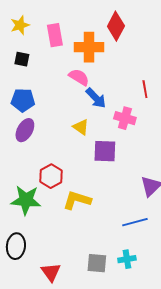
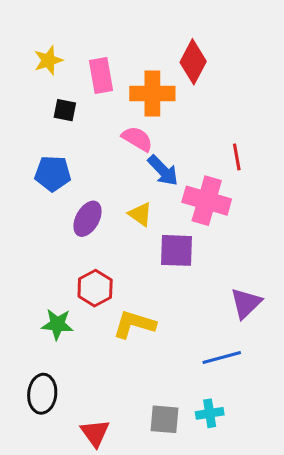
black square: (22, 59) -> (65, 110), moved
pink cross: (125, 118) -> (207, 201), size x1.4
purple ellipse: (25, 130) -> (87, 219), moved
green star: (26, 200) -> (57, 324), size x0.7

